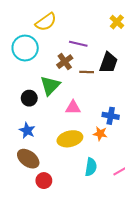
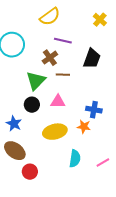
yellow semicircle: (46, 22) -> (50, 17), moved
brown line: (87, 72) -> (63, 75), moved
black circle: (29, 98) -> (32, 105), moved

